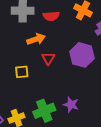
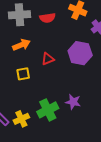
orange arrow: (36, 39) -> (21, 45), moved
red triangle: (48, 58) -> (48, 59), turned 40

